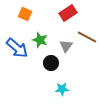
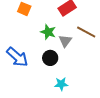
green star: (40, 40) -> (48, 32), moved
blue arrow: (17, 48) -> (17, 57), moved

